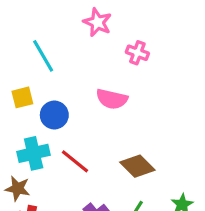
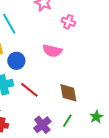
brown diamond: (137, 166) -> (68, 93), turned 35

